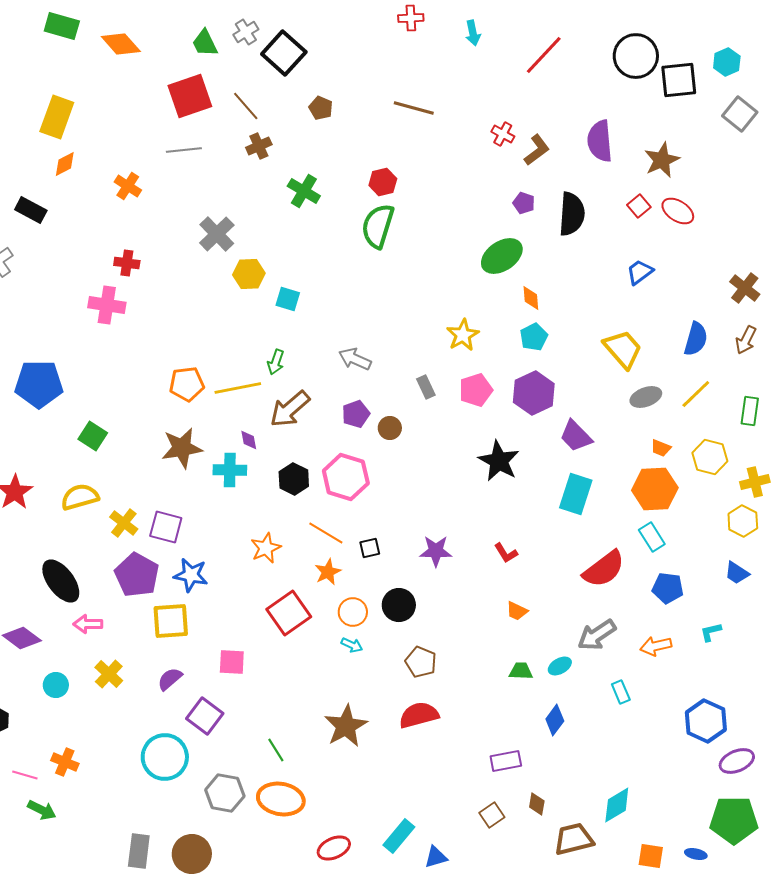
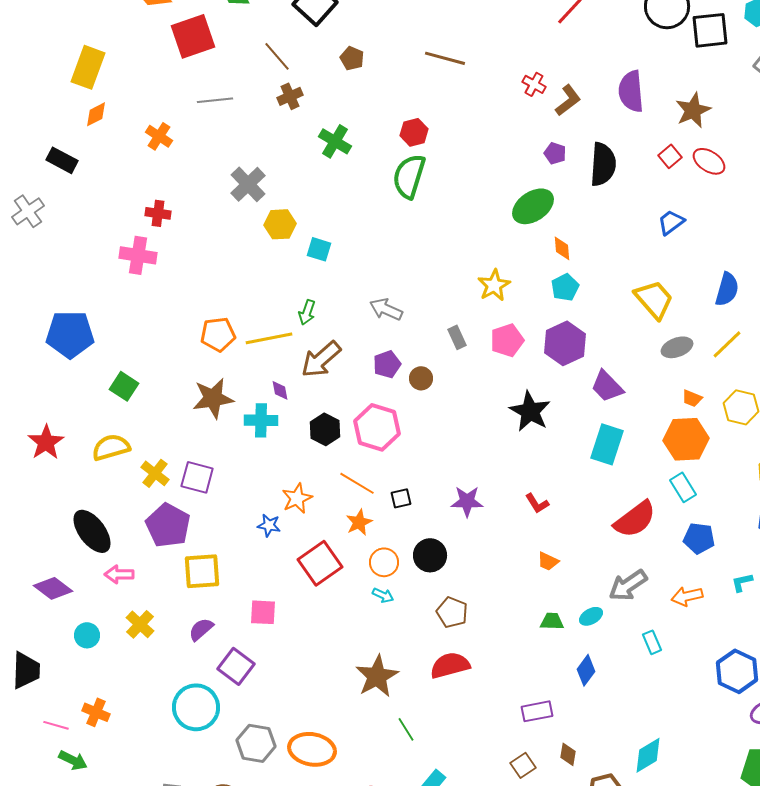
red square: (190, 96) -> (193, 36), moved
blue star: (191, 575) -> (269, 525), moved, size x0.7
green line: (276, 750) -> (406, 729), moved

